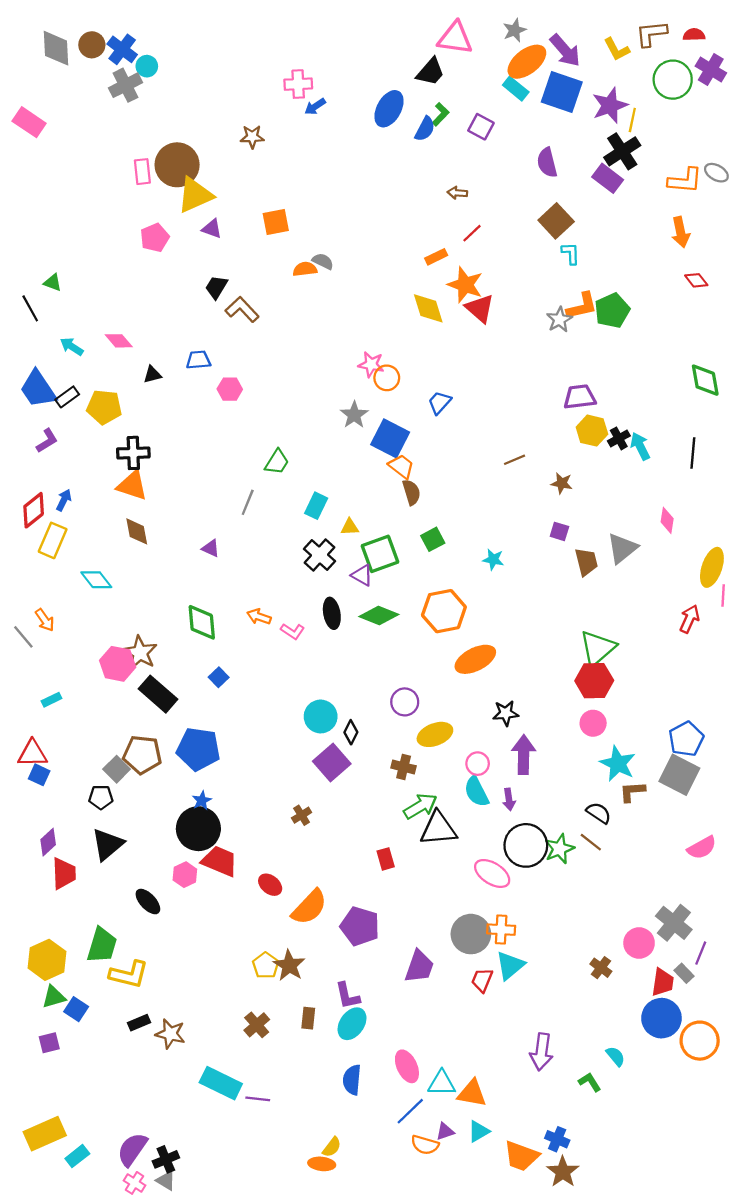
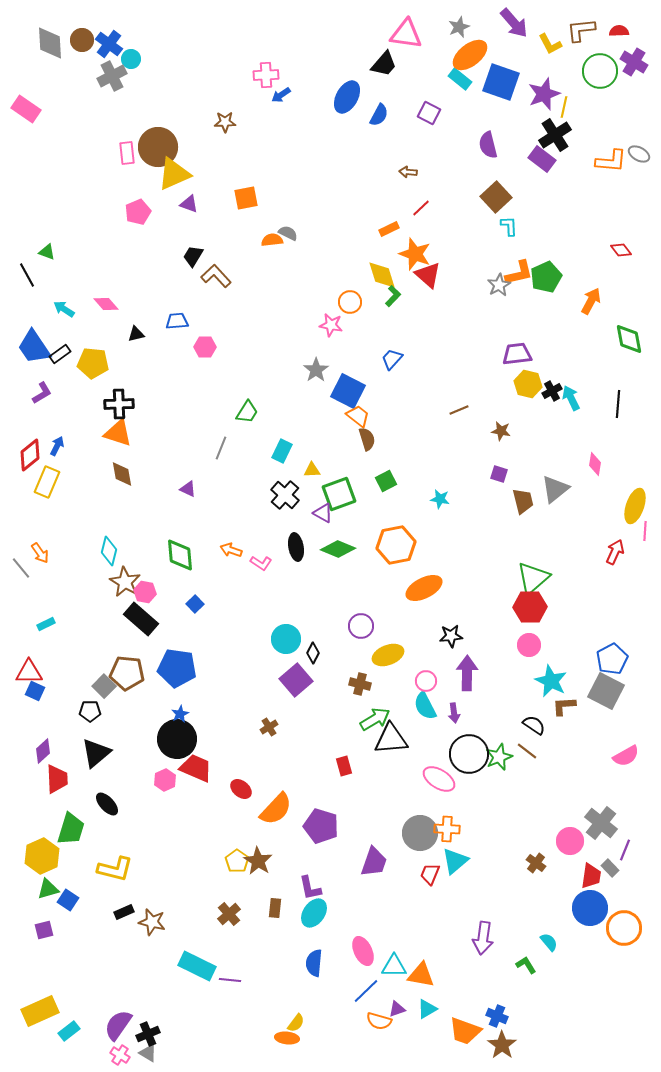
purple arrow: (565, 50) -> (514, 23), moved
green L-shape: (441, 114) -> (393, 296), moved
orange arrow: (681, 232) -> (591, 301), moved, turned -140
orange circle: (387, 378) -> (350, 302), moved
cyan diamond: (96, 580) -> (109, 551), moved, turned 52
pink hexagon: (118, 664) -> (145, 592), moved, size x0.7
black ellipse: (148, 902) -> (107, 804), moved
green trapezoid: (102, 945) -> (71, 829), moved

